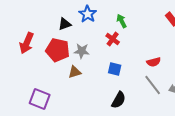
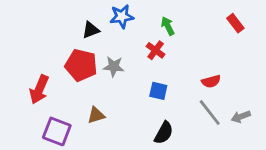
blue star: (88, 14) -> (122, 16), turned 30
red arrow: (27, 43) -> (39, 90), moved
brown triangle: (75, 72) -> (96, 115), moved

